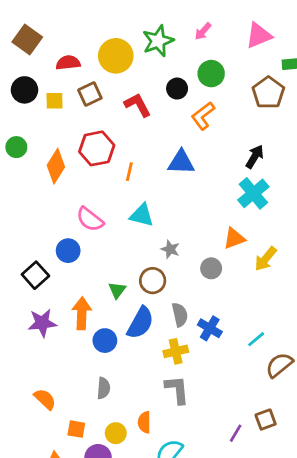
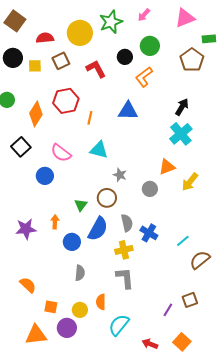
black square: (35, 275) -> (21, 147), moved
orange arrow: (82, 313) -> (55, 222), size x0.6
gray semicircle: (104, 388) -> (80, 273), moved

